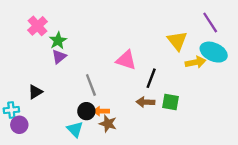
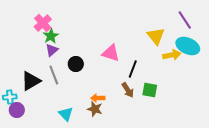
pink cross: (37, 26) -> (43, 23), moved
gray line: (91, 85) -> (54, 75), moved
black triangle: (35, 92) -> (31, 81), size x1.5
brown arrow: (145, 102) -> (128, 90), turned -126
black circle: (86, 111) -> (76, 64), moved
orange arrow: (101, 111) -> (98, 98), moved

